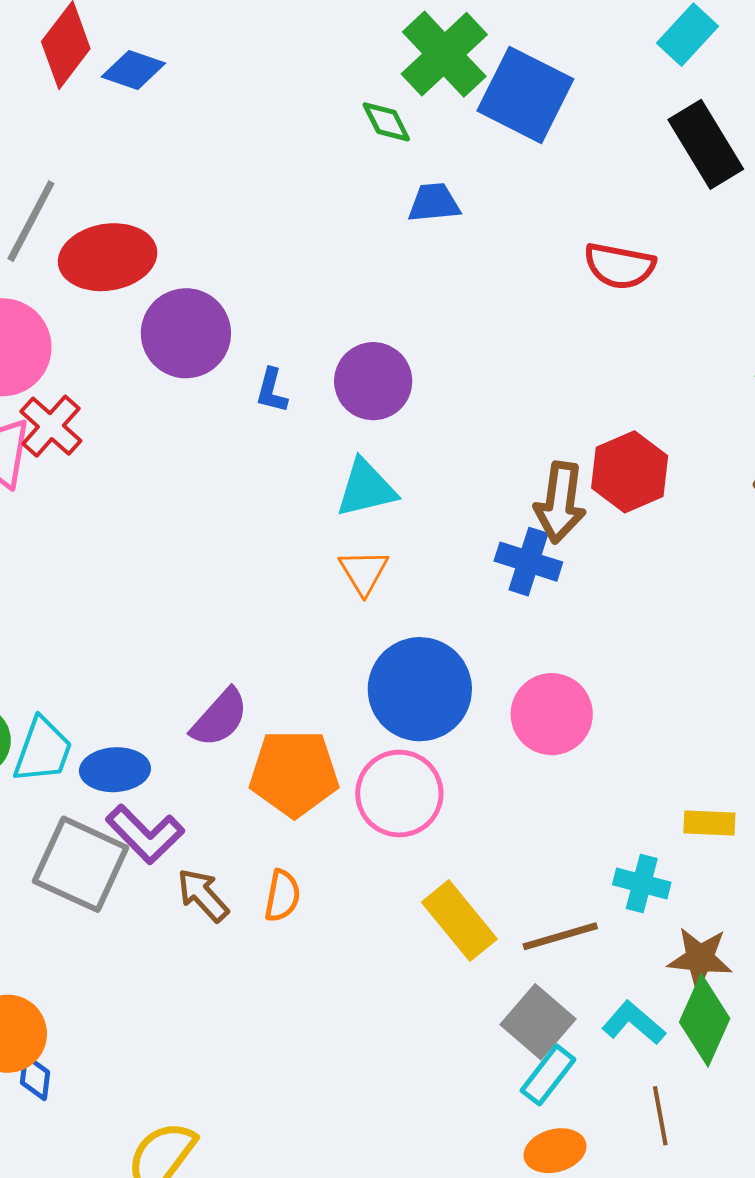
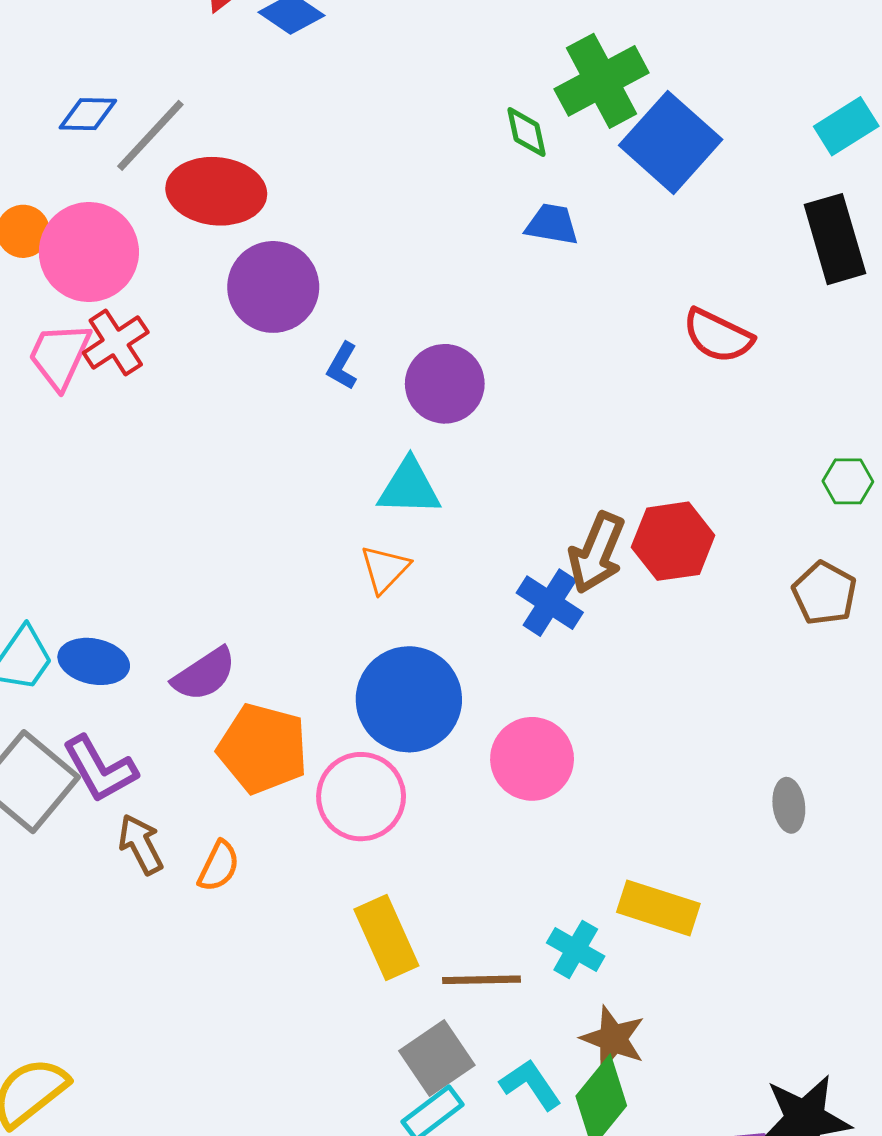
blue ellipse: (115, 770) -> (94, 661), moved
yellow rectangle: (709, 823) -> (658, 908), size x1.5

